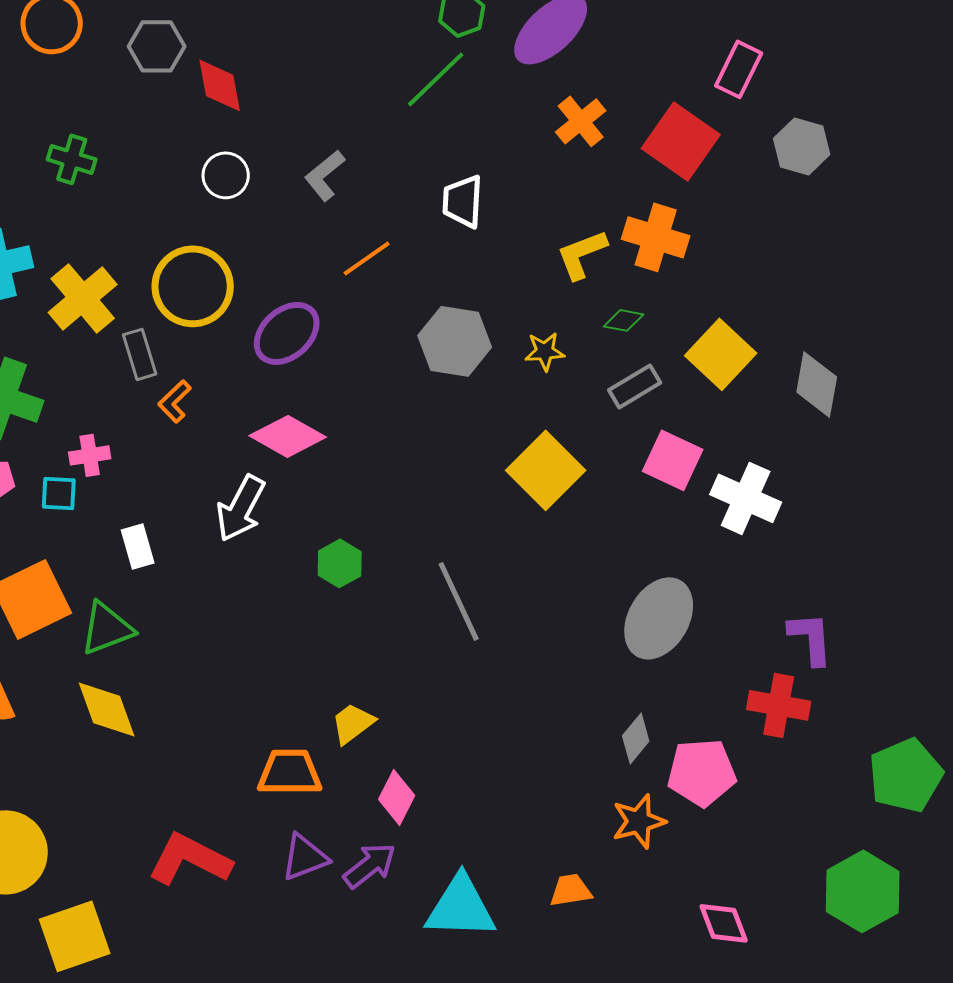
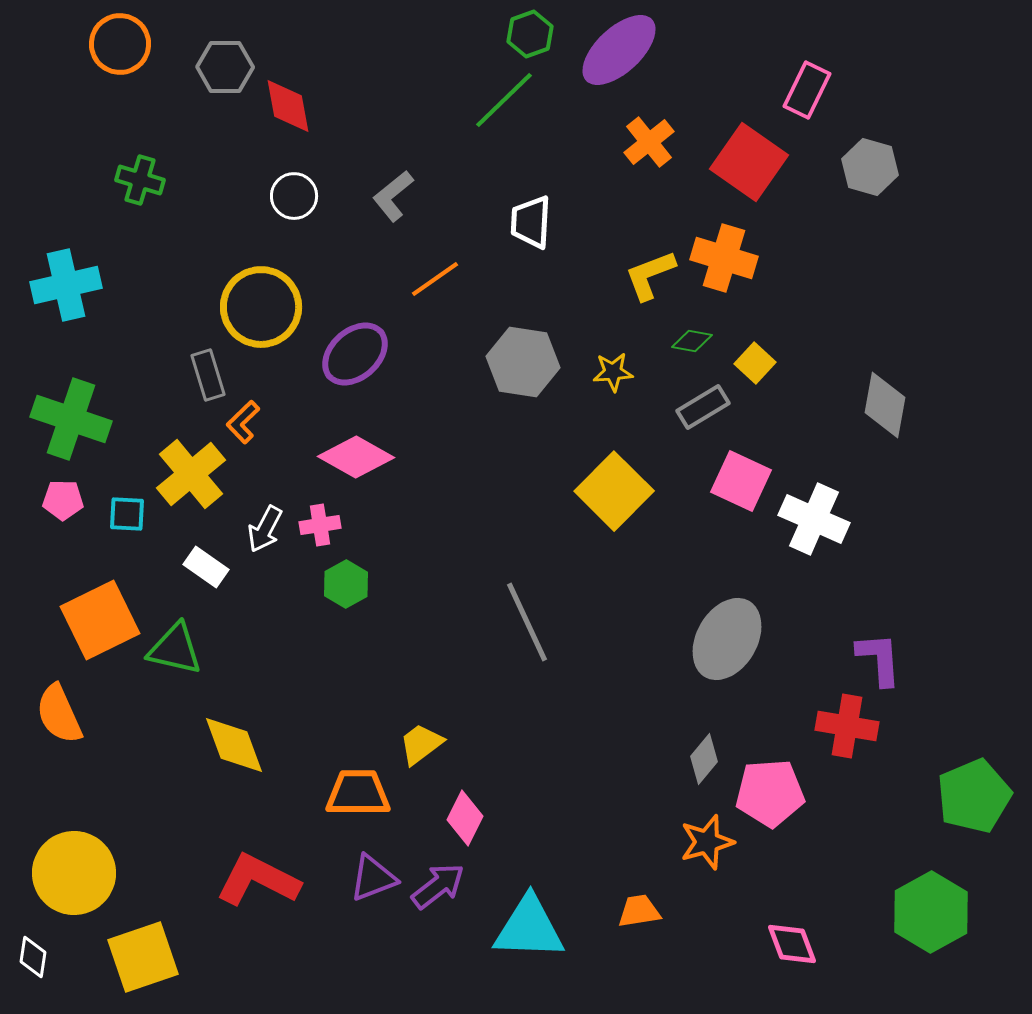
yellow cross: (83, 298) -> (191, 474), moved
yellow square: (721, 354) -> (755, 363), moved, size x0.6
pink cross: (90, 455) -> (320, 525), moved
white arrow: (241, 508) -> (265, 529), moved, size x0.7
white rectangle: (138, 546) -> (206, 567), turned -39
green hexagon: (340, 563) -> (346, 584), moved
green triangle: (107, 628) -> (175, 649), turned 34
yellow diamond: (107, 709) -> (234, 745), moved

